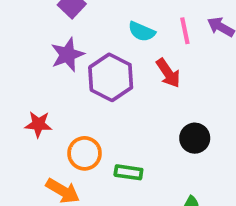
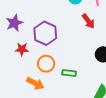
purple star: (67, 55) -> (14, 23), moved
purple hexagon: (111, 77) -> (45, 33), moved

